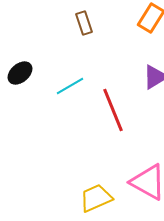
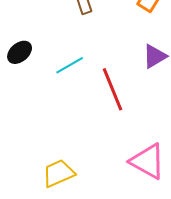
yellow trapezoid: (96, 198) -> (59, 173), moved

